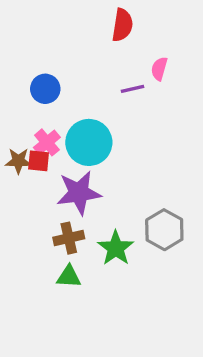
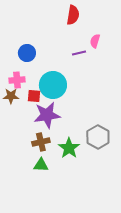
pink cross: (47, 142) -> (17, 80), moved, turned 35
red square: (39, 161) -> (34, 96), moved

